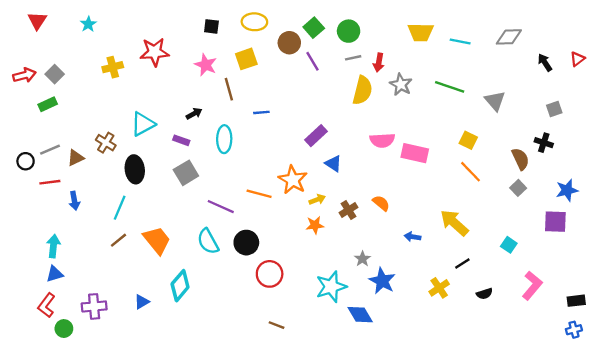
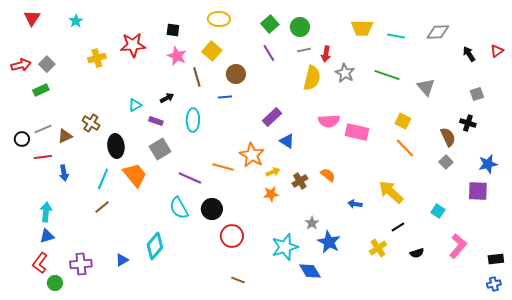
black square: (211, 26) -> (173, 30), moved
brown circle: (289, 43) -> (236, 74), moved
yellow square: (246, 59) -> (212, 51), turned -30
cyan triangle: (143, 124) -> (135, 105), moved, size x0.6
orange trapezoid: (157, 240) -> (135, 175), moved

